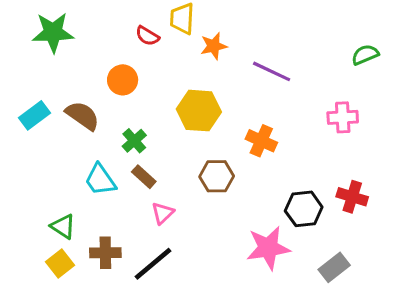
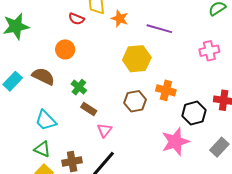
orange star: (214, 46) -> (120, 19), turned -30
yellow hexagon: (199, 111) -> (137, 59), moved
orange cross: (261, 141) -> (166, 90), moved
cyan trapezoid: (100, 180) -> (46, 120), moved

